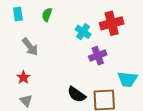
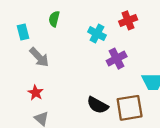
cyan rectangle: (18, 14) -> (23, 32), moved
red cross: (112, 23) -> (128, 20), size x0.7

